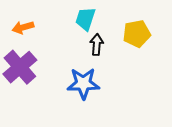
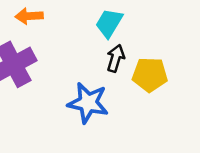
yellow pentagon: (137, 34) -> (150, 75), moved

